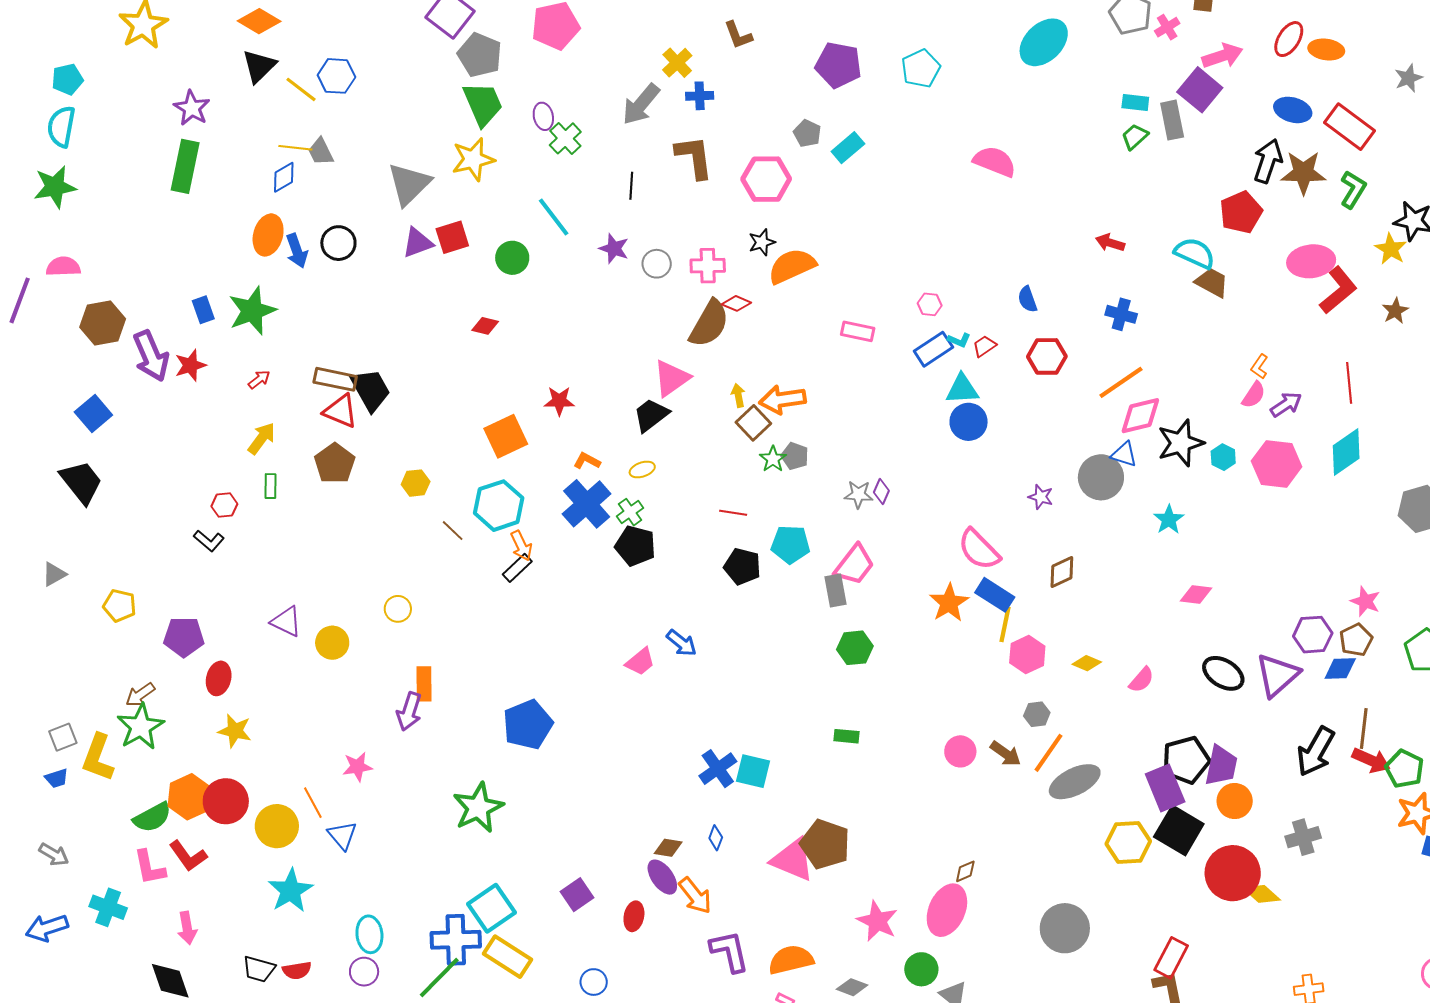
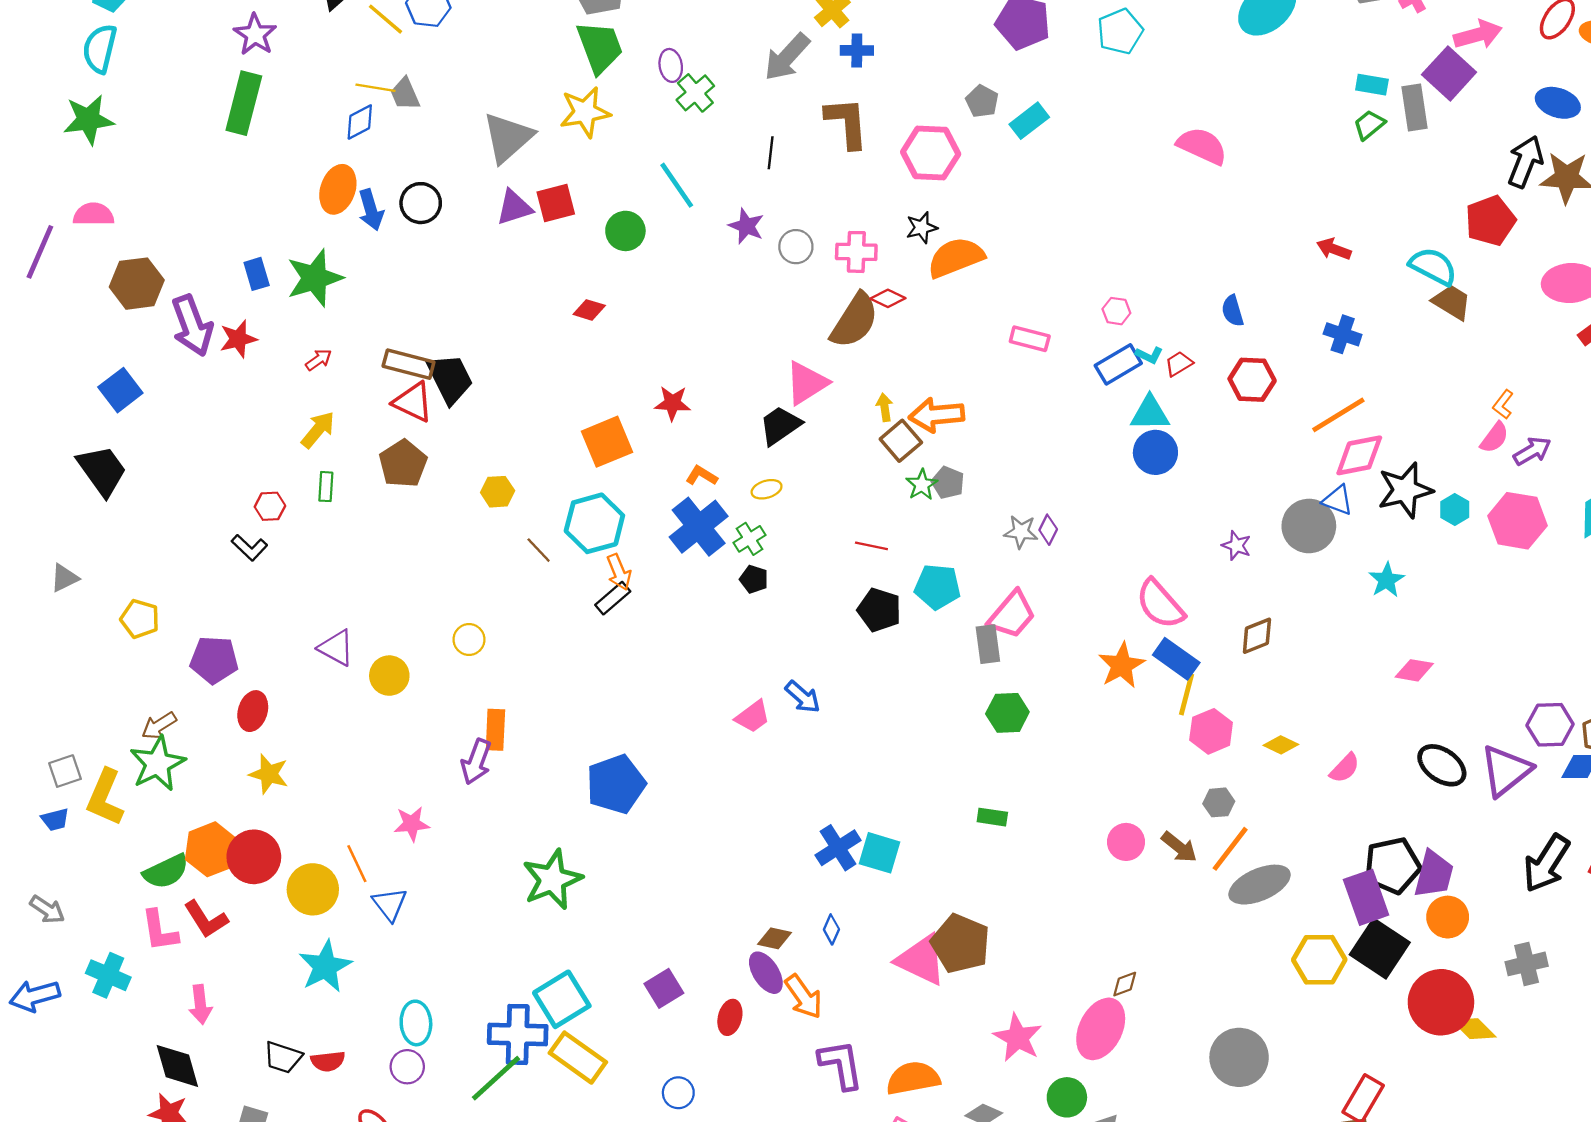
black pentagon: (635, 546) -> (754, 579), size x0.6

